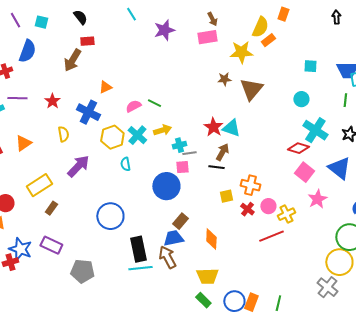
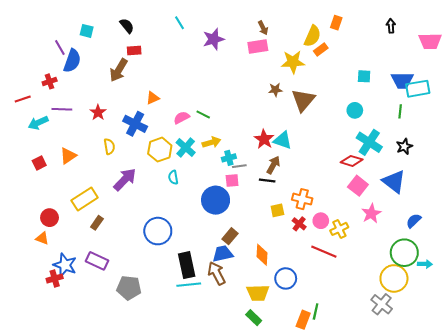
purple line: (15, 20) -> (60, 47), moved
red line: (271, 236) -> (324, 252), turned 45
blue circle: (234, 301) -> (286, 278), moved
green line: (278, 303) -> (316, 311), moved

